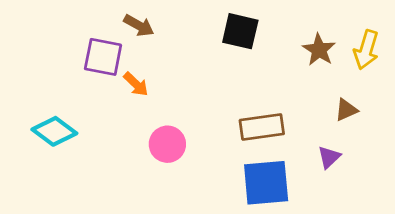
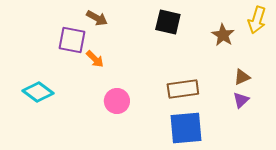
yellow arrow: (366, 50) -> (257, 20), moved
purple triangle: (329, 157) -> (241, 100), moved

